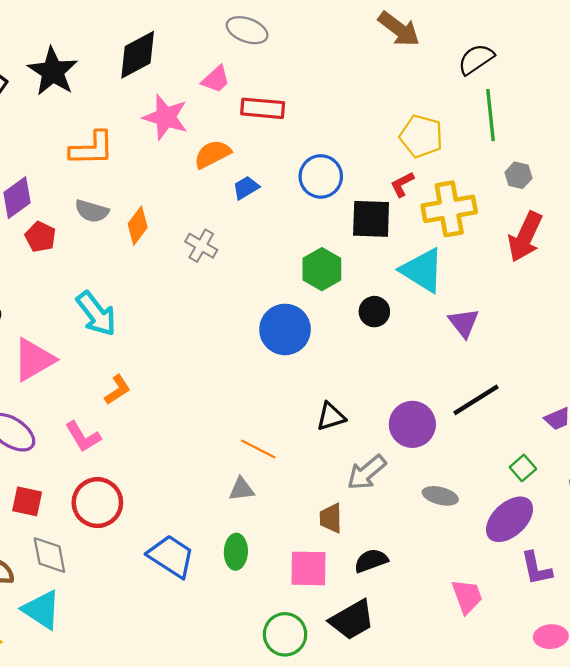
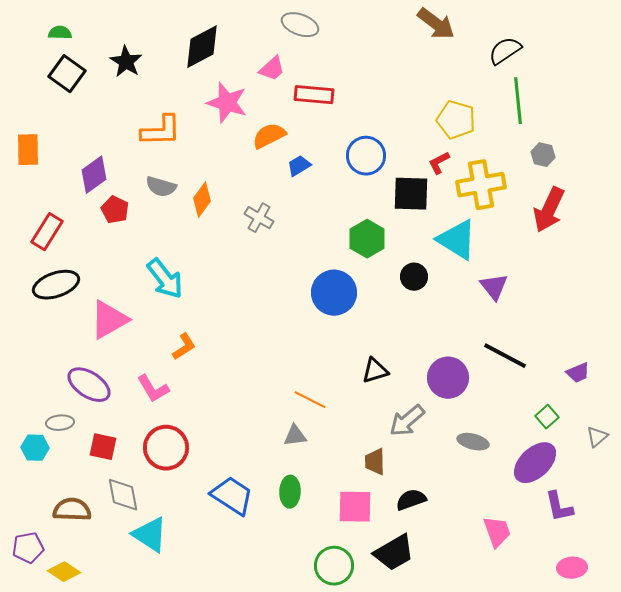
black star: (53, 71) -> (126, 62), size x0.7
black line: (476, 400) -> (505, 356), turned 60
cyan triangle: (42, 610) -> (150, 535), moved

